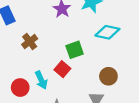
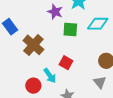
brown cross: (30, 42) -> (33, 45), size x1.5
green square: (75, 50) -> (70, 29), moved, turned 35

